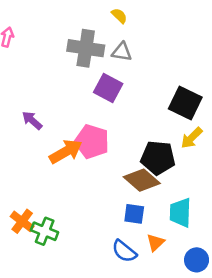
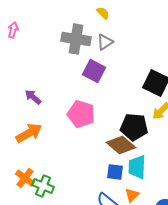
gray triangle: (122, 52) -> (105, 42), turned -42
orange arrow: (66, 152) -> (29, 133), moved
cyan trapezoid: (180, 213) -> (137, 167), moved

